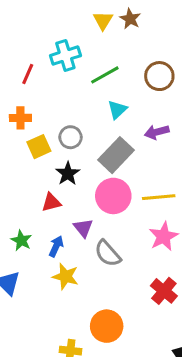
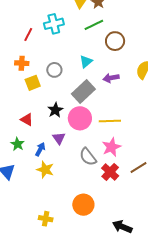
green line: (105, 75) -> (94, 25), moved
gray circle: (71, 137) -> (54, 70), moved
black star: (68, 174) -> (55, 110), moved
red triangle: (51, 202) -> (27, 120), moved, turned 40
gray semicircle: (108, 253) -> (88, 157), moved
red cross: (164, 291) -> (110, 172), moved
orange circle: (107, 326) -> (83, 205), moved

